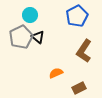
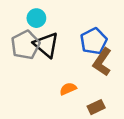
blue pentagon: (77, 16) -> (94, 41), moved
black triangle: (38, 37) -> (46, 45), size x1.6

